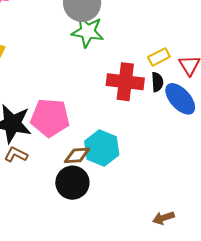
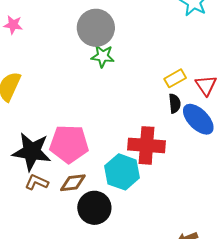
green star: (88, 32) -> (103, 56), size x0.7
red cross: (125, 82) -> (147, 145), moved
brown diamond: (77, 155) -> (73, 183), moved

